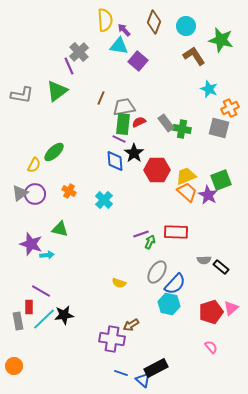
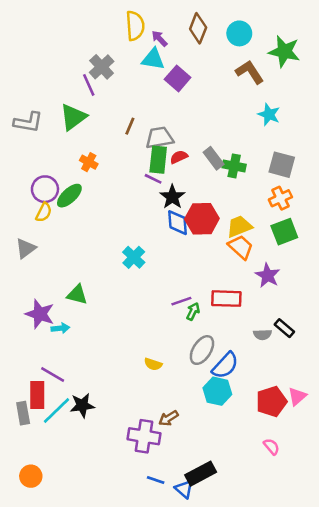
orange cross: (230, 108) -> (280, 198), moved
blue diamond: (115, 161) -> (178, 223), moved
orange cross: (69, 191) -> (89, 162), moved
purple circle: (35, 194) -> (45, 189), moved
purple star: (208, 195) -> (268, 275), moved
black rectangle: (221, 267) -> (284, 328), moved
red rectangle: (29, 307) -> (37, 395), size x1.5
orange circle: (14, 366) -> (31, 476), moved

